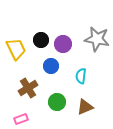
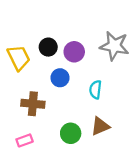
brown cross: (28, 88) -> (33, 104), turned 36
green circle: (57, 102) -> (71, 133), moved

